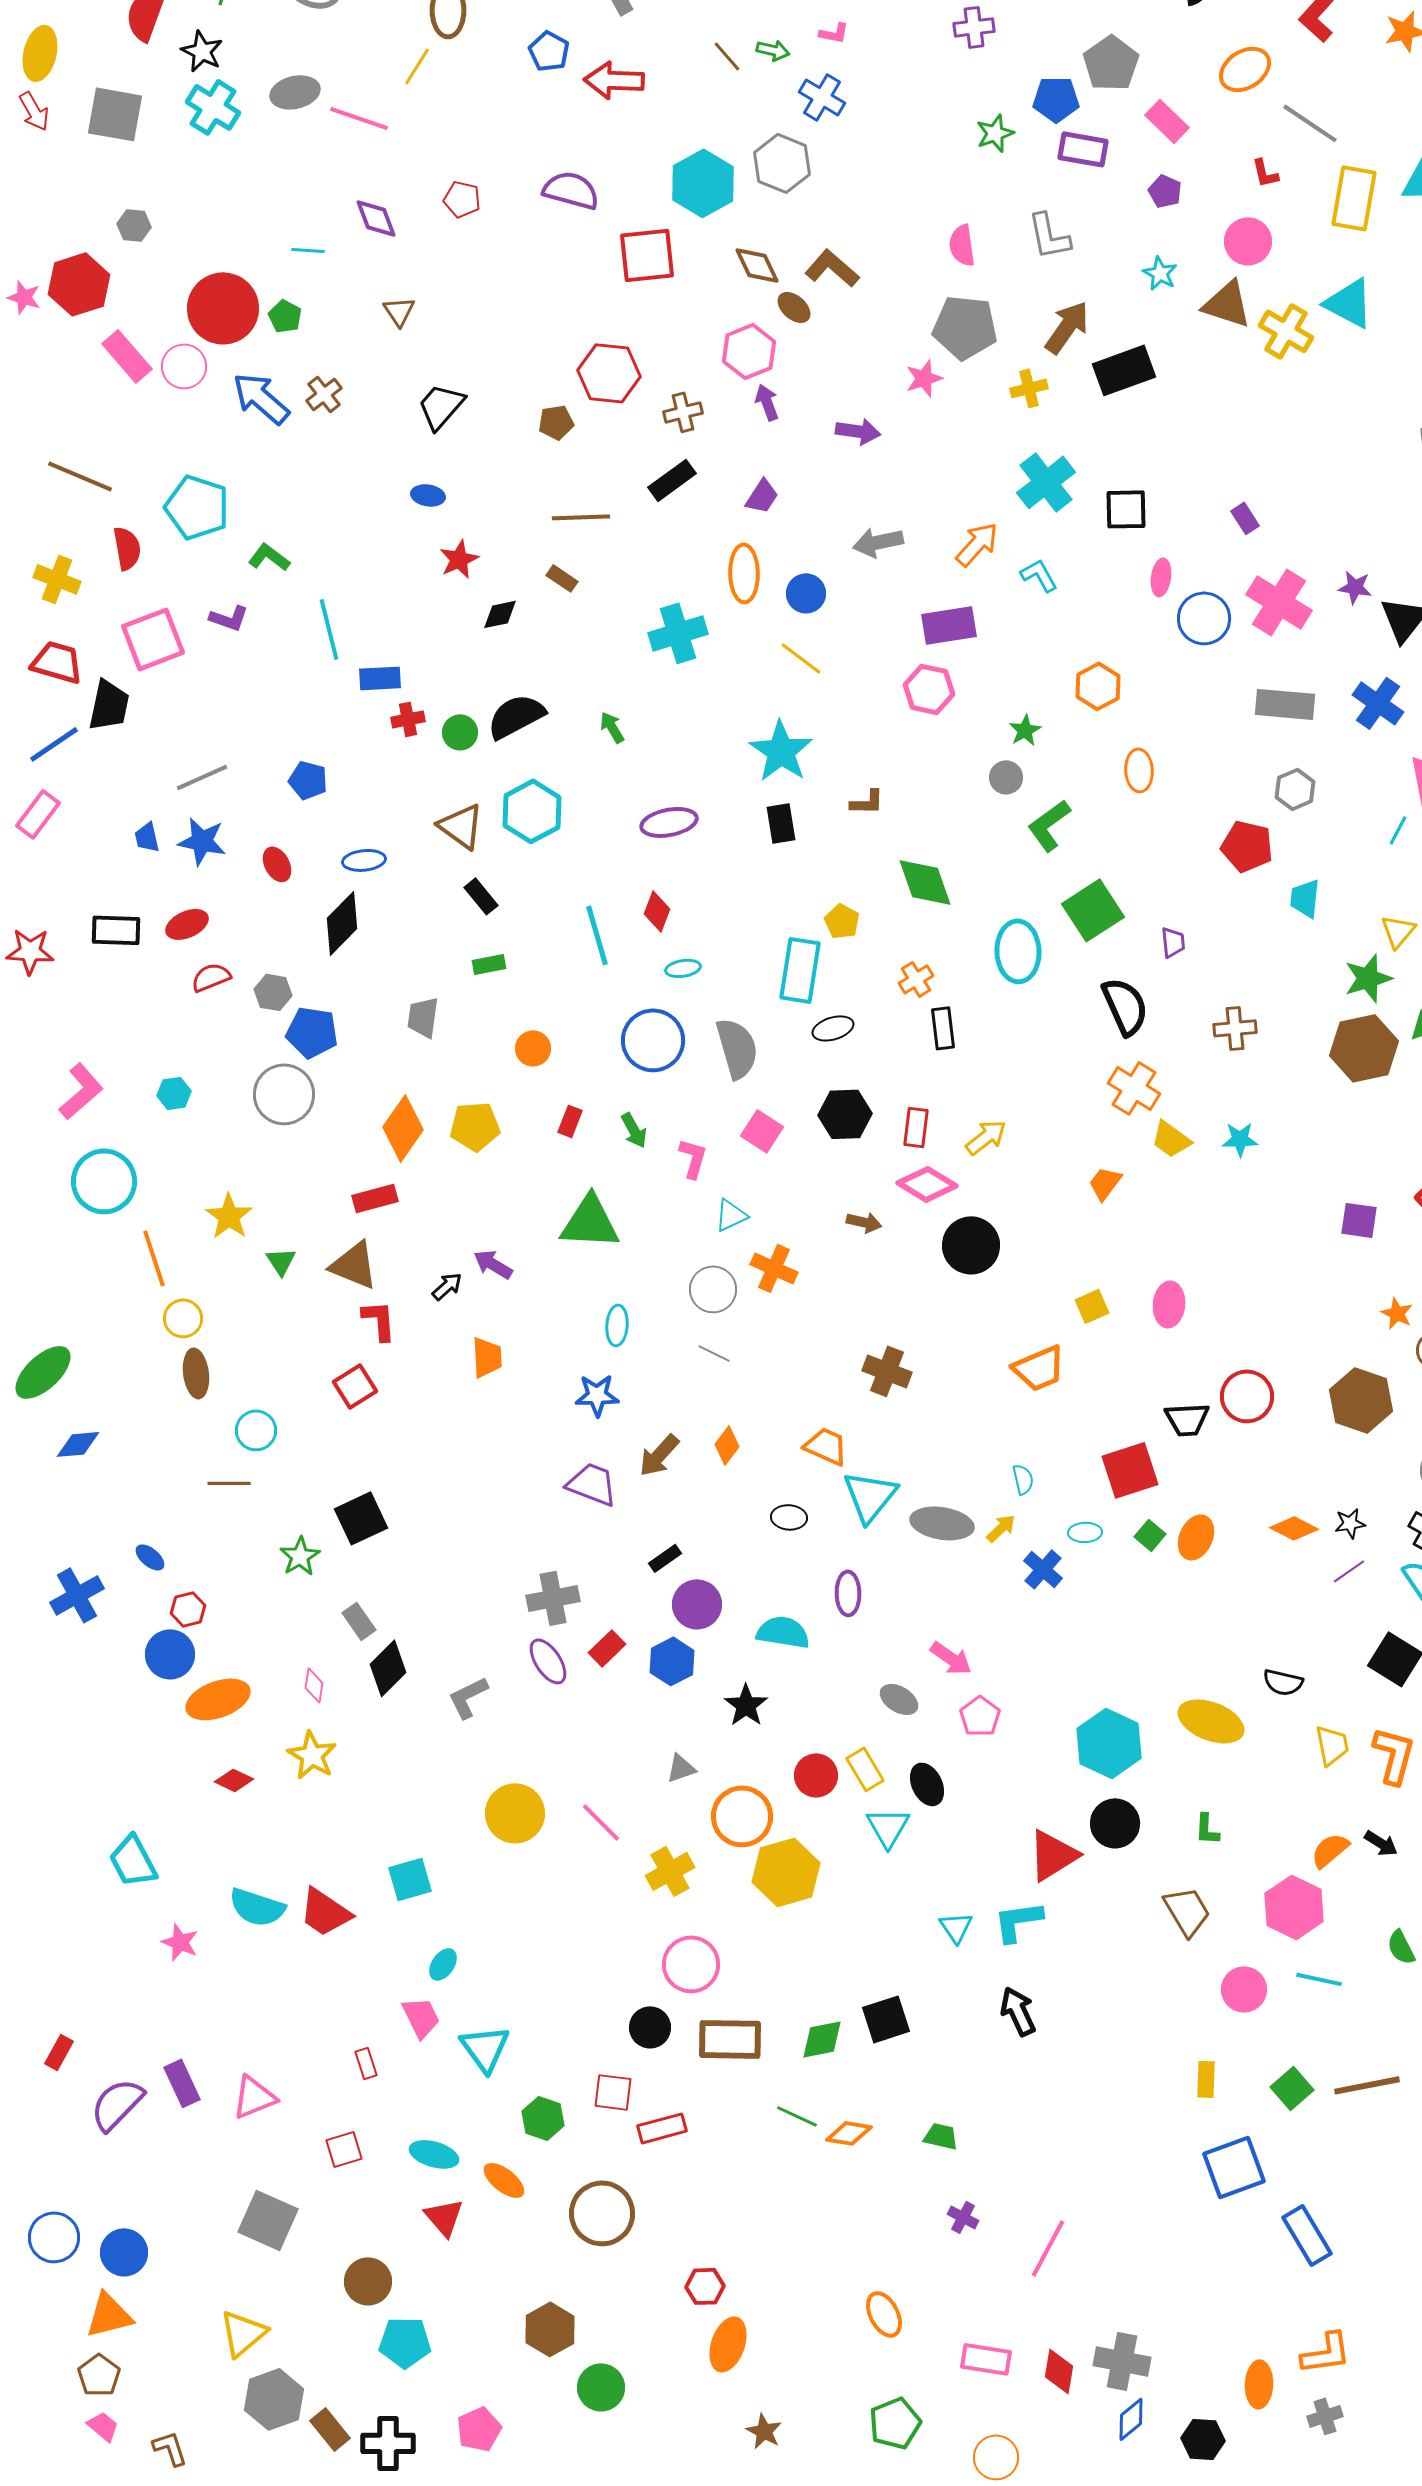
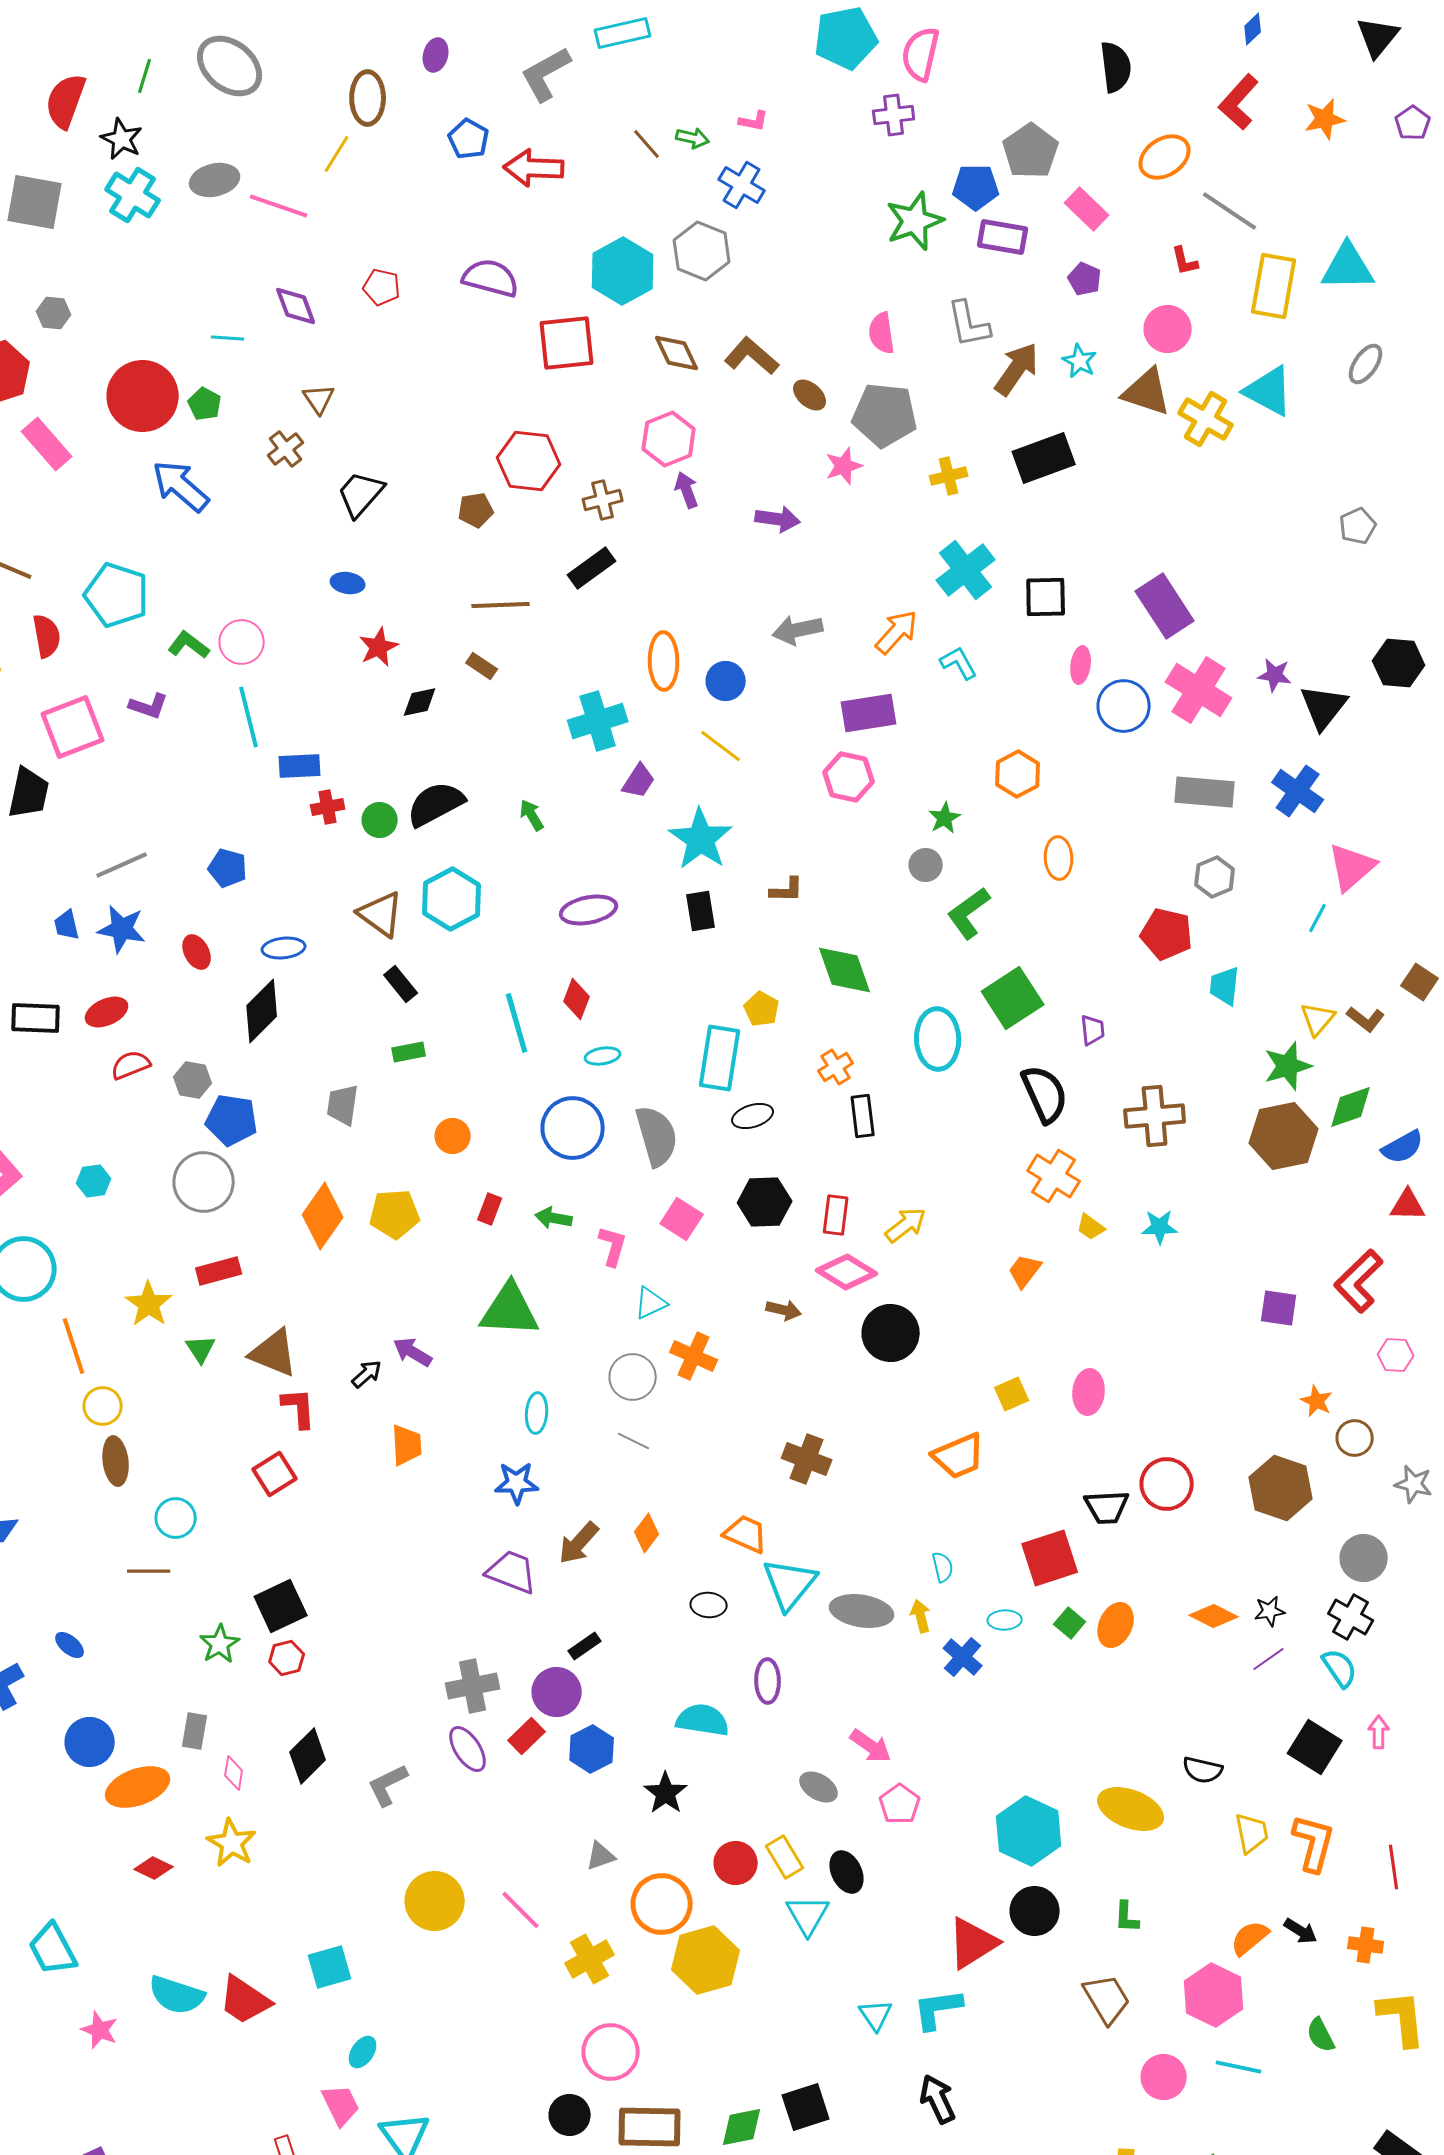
green star: (995, 133) -> (915, 221), size x1.5
brown ellipse: (794, 307) -> (810, 395), moved
brown arrow: (1067, 327) -> (1017, 369), moved
pink circle: (184, 366) -> (242, 642), moved
brown cross: (324, 394) -> (286, 449), moved
purple trapezoid: (762, 496) -> (639, 781), moved
purple rectangle: (1245, 518) -> (1165, 606), size x2.0
brown cross: (1235, 1028) -> (1155, 1116), size x1.4
green arrow: (634, 1130) -> (554, 1218), turned 129
yellow trapezoid: (1171, 1139) -> (1091, 1227), size x0.7
red rectangle: (375, 1198) -> (219, 1271), moved
yellow arrow: (1001, 1528) -> (921, 1616), turned -60
purple circle: (697, 1604) -> (557, 1692), moved
red hexagon: (188, 1609) -> (287, 1658), moved
gray rectangle: (359, 1621) -> (195, 1731), moved, turned 45

